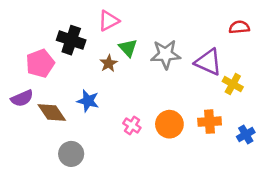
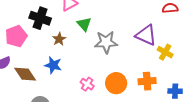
gray star: (166, 54) -> (106, 42), moved
brown star: (109, 63) -> (59, 39), moved
blue cross: (246, 135) -> (175, 91), turned 32

